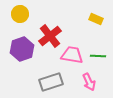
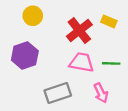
yellow circle: (20, 14) -> (33, 16), moved
red cross: (50, 36) -> (79, 31), moved

